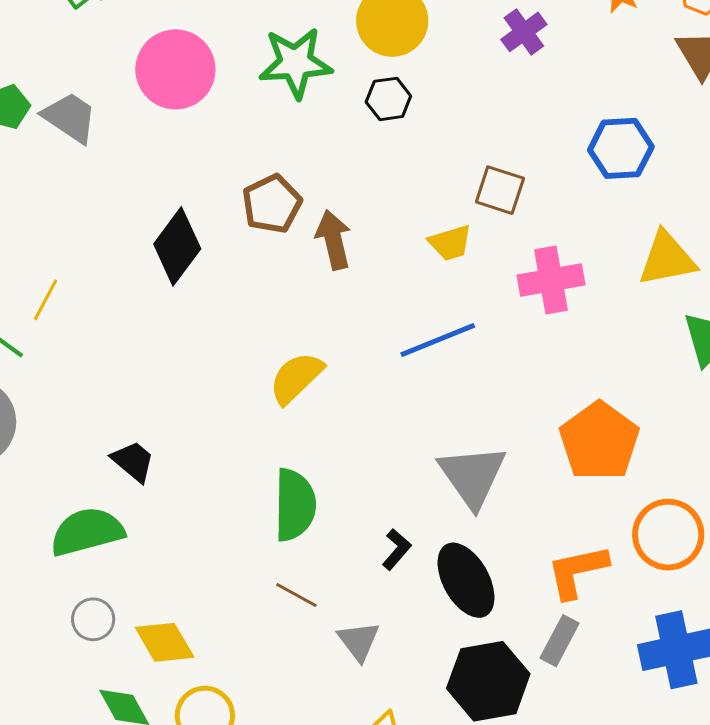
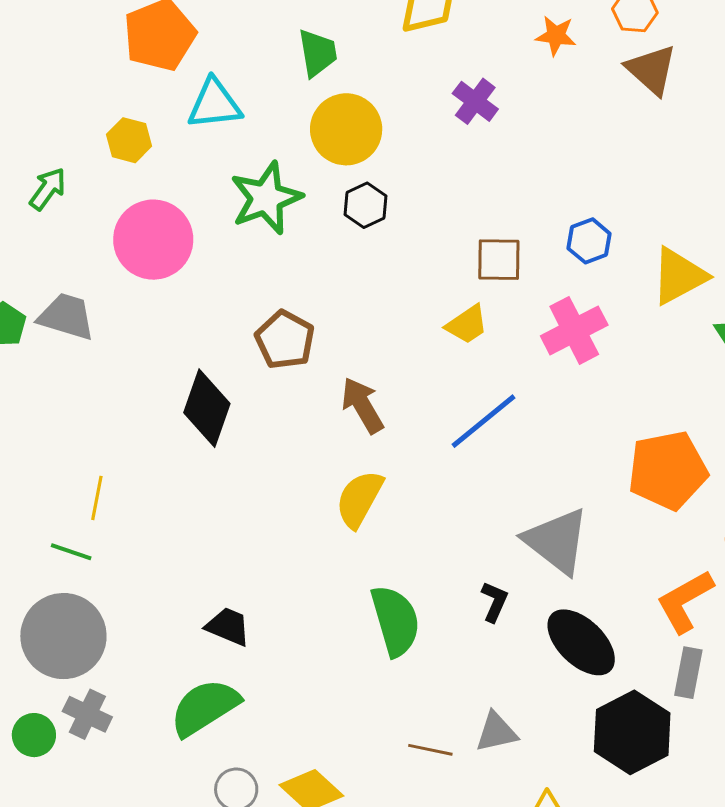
blue hexagon: (621, 148) -> (589, 241), moved, size x0.7
brown arrow: (334, 240) -> (362, 405), moved
orange pentagon: (599, 441) -> (668, 470), turned -30
black L-shape: (397, 549) -> (495, 602), moved
brown line: (296, 595) -> (430, 750), moved
gray triangle: (359, 641) -> (496, 732), turned -48

